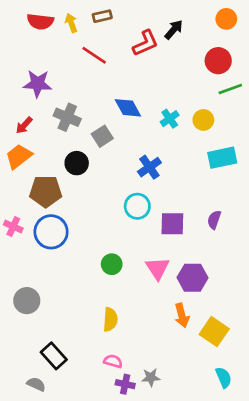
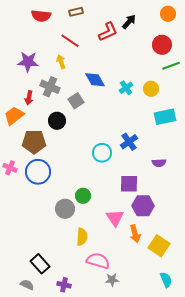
red semicircle: (40, 22) -> (41, 16), moved
yellow arrow: (71, 23) -> (61, 62), moved
red arrow: (24, 125) -> (29, 98), moved, turned -32
blue cross: (149, 167) -> (129, 142), moved
purple semicircle: (214, 220) -> (159, 163), turned -112
purple square: (172, 224) -> (129, 184), moved
pink triangle: (158, 268) -> (115, 218), moved
gray circle: (27, 301) -> (65, 209), moved
pink semicircle: (113, 361) -> (98, 261), moved, size x1.6
purple cross: (125, 384) -> (64, 285), moved

